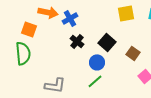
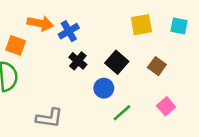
brown square: (133, 53) -> (157, 66), moved
green line: (95, 81) -> (122, 113), moved

